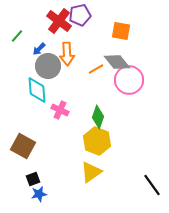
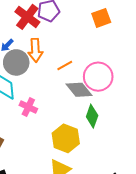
orange square: (121, 31) -> (101, 18), moved, turned -30
gray diamond: (117, 62) -> (79, 90), moved
green diamond: (98, 117) -> (92, 116), moved

